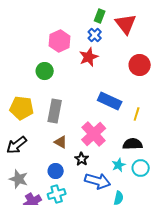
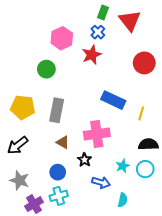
pink cross: (94, 134) -> (97, 134), turned 35
black semicircle: (133, 144) -> (148, 144), moved
blue arrow: (98, 181) -> (101, 182), size x0.7

